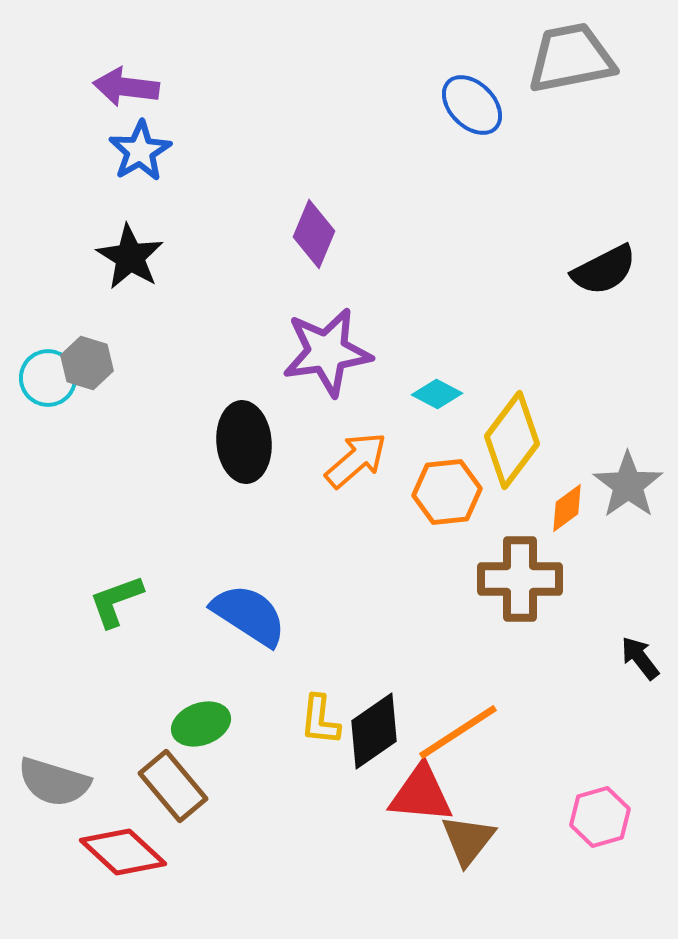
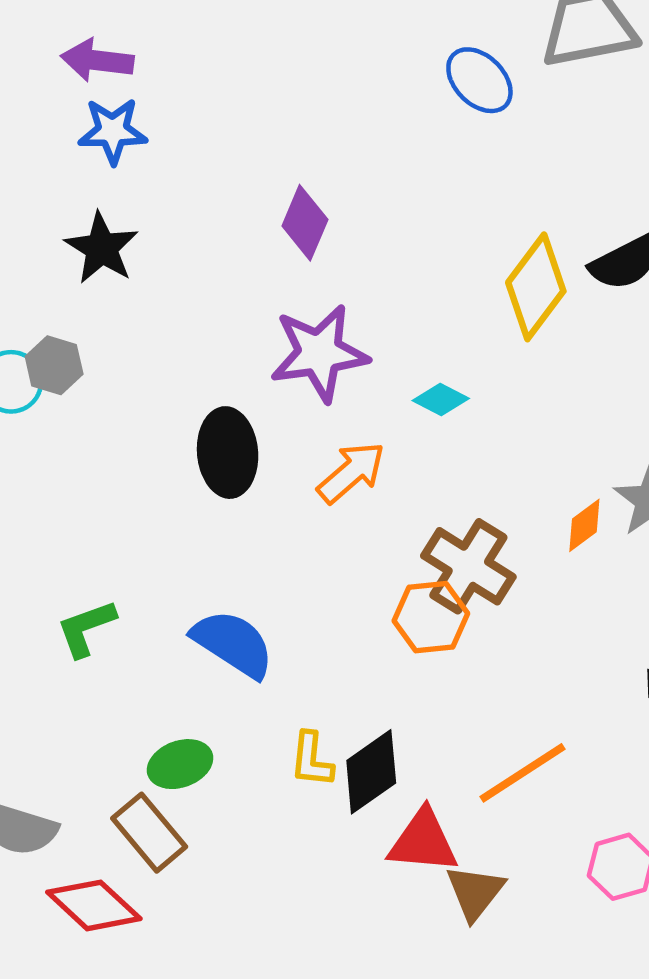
blue star: (140, 151) -> (113, 131), turned 30
yellow diamond: (512, 440) -> (536, 287), moved
orange hexagon: (447, 492) -> (431, 617), moved
brown cross: (520, 579) -> (468, 566), moved, turned 32
orange line: (458, 732) -> (523, 773), moved

